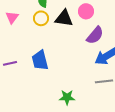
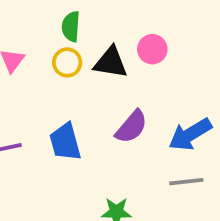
purple semicircle: (95, 35) -> (131, 127), moved

